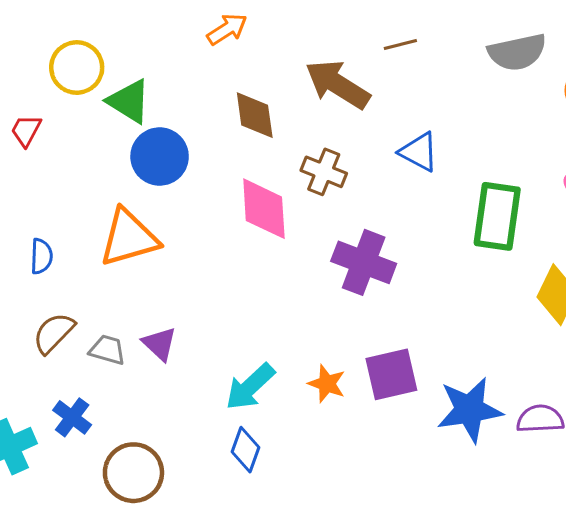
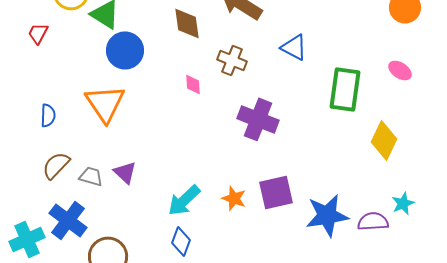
pink diamond: (264, 209) -> (193, 84), size x0.5
orange triangle: (129, 238) -> (105, 103), turned -48
blue cross: (72, 417) -> (68, 220), size x1.5

